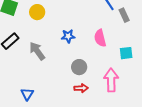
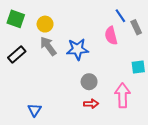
blue star: (68, 36) -> (78, 49), size x1.5
pink semicircle: (100, 38) -> (111, 36), moved
gray arrow: (37, 51) -> (48, 46), moved

